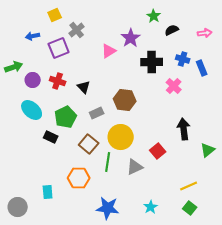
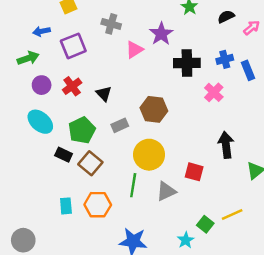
gray cross: (77, 30) -> (111, 24), moved, turned -35
black semicircle: (172, 30) -> (226, 17), moved
pink arrow: (205, 33) -> (252, 28), turned -32
blue cross: (183, 59) -> (225, 59), turned -32
green arrow: (14, 67) -> (28, 58), moved
red cross: (58, 81) -> (72, 86), turned 35
brown square: (89, 144) -> (90, 163), moved
red square: (158, 151) -> (194, 172), turned -35
cyan rectangle: (48, 192) -> (66, 206), moved
green square: (190, 208) -> (205, 224), moved

